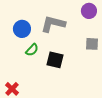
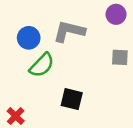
green semicircle: (32, 50) -> (42, 65), size x1.5
black square: (55, 60) -> (72, 99), moved

